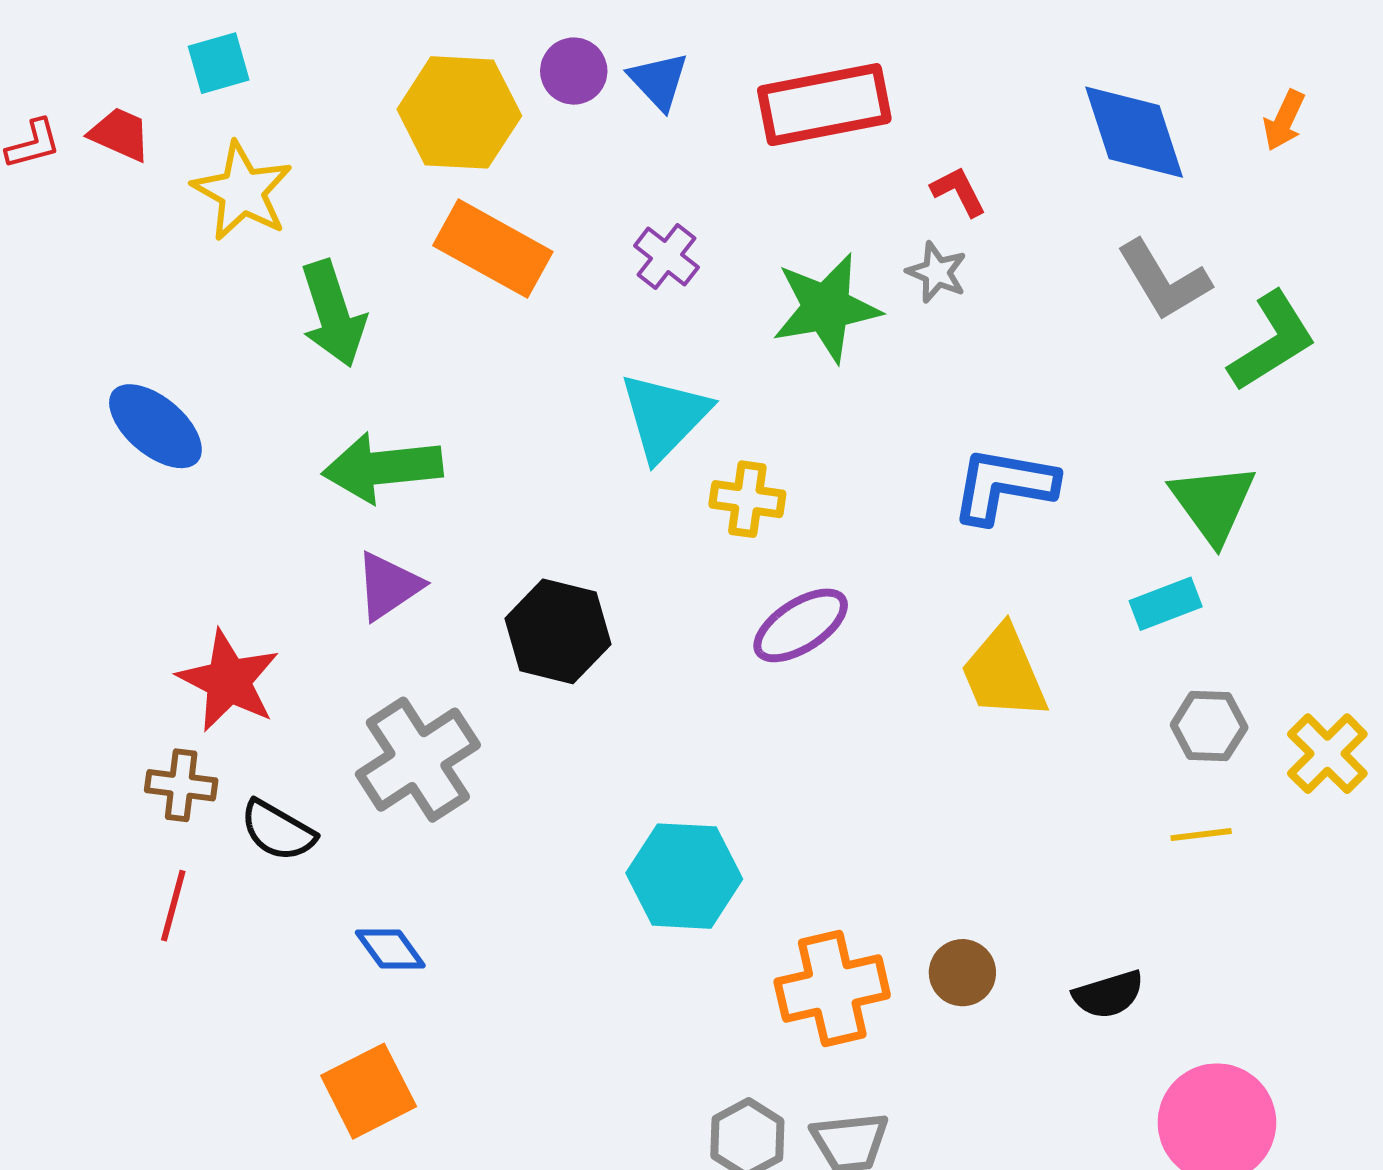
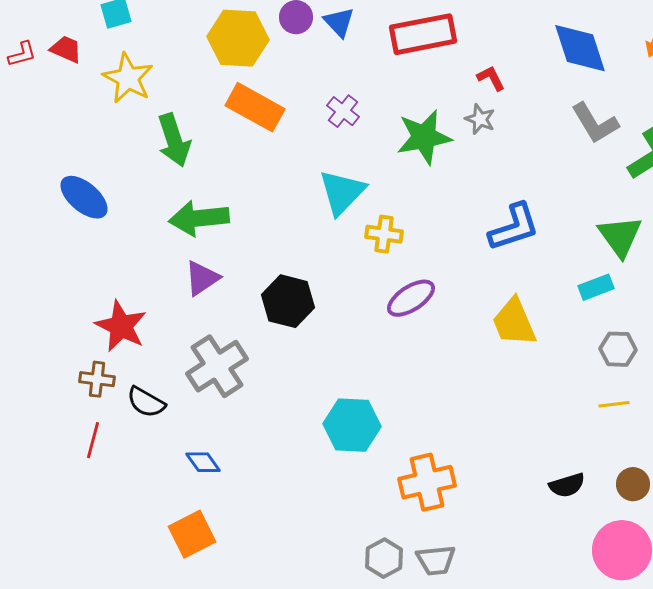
blue L-shape: (1004, 485) -> (514, 227), turned 152
brown circle: (962, 973) -> (633, 484), moved

